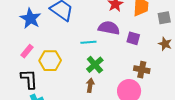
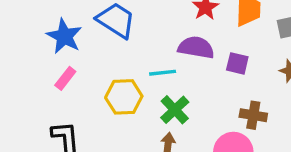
pink rectangle: (27, 51) -> (65, 78), moved
yellow hexagon: (50, 61) -> (124, 97), moved

